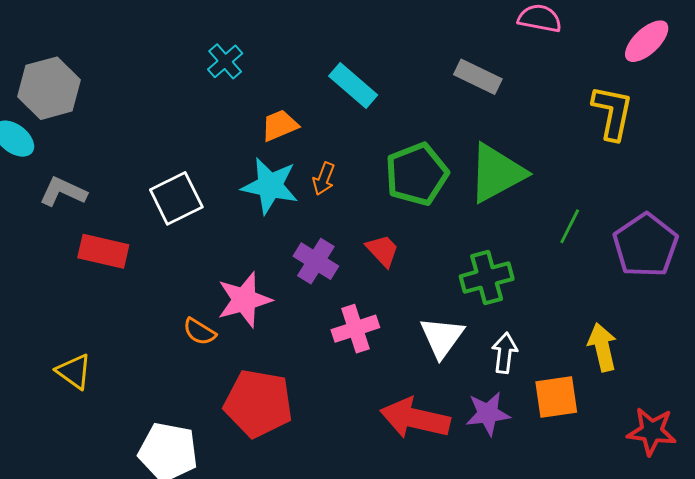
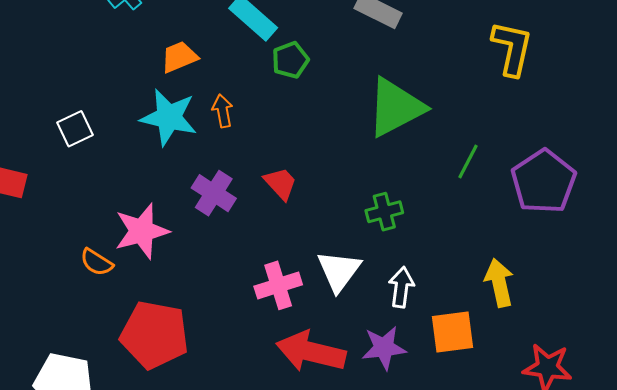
green pentagon: (417, 174) -> (290, 60), moved, size x0.6
orange arrow: (324, 179) -> (223, 111), turned 148
white square: (176, 198) -> (75, 129), size x0.7
green cross: (487, 278) -> (384, 212), size x0.7
pink cross: (355, 329) -> (278, 285), moved

